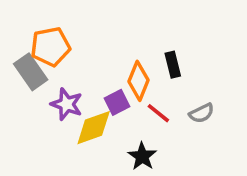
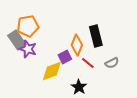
black rectangle: (173, 65) -> (96, 36), size x1.5
purple star: (67, 104) -> (28, 49), moved

